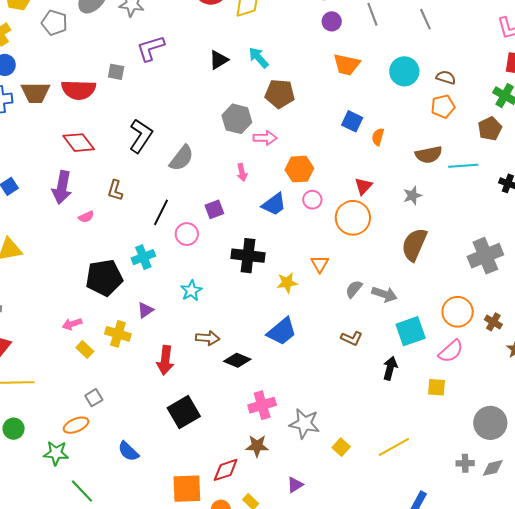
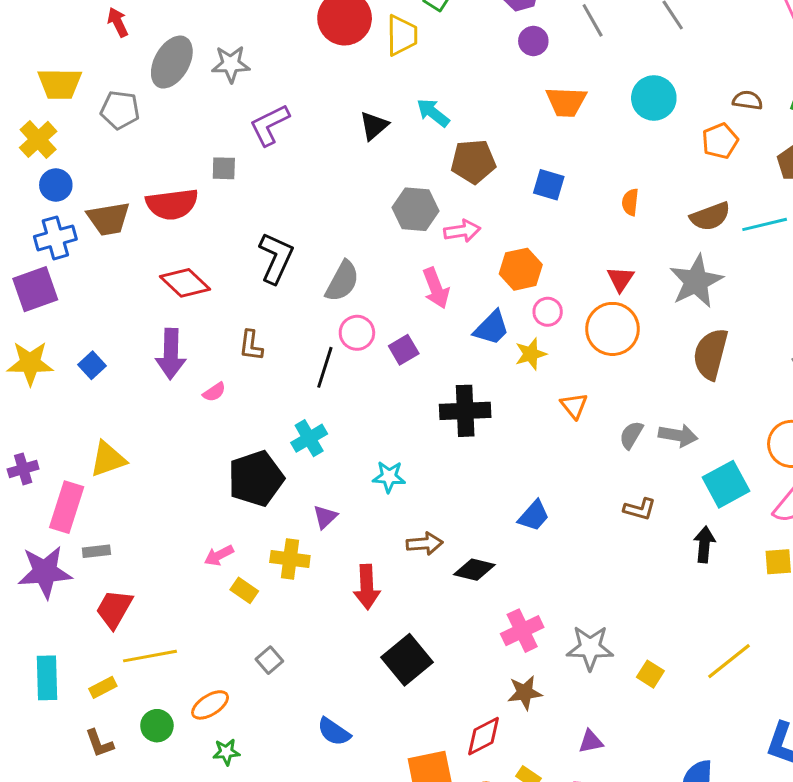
brown semicircle: (446, 77) -> (748, 100), moved
blue square: (352, 121) -> (549, 185), moved
pink arrow: (242, 172) -> (436, 288), size x1.5
gray star: (412, 196) -> (696, 281), size x1.8
pink circle: (187, 234) -> (357, 333), moved
yellow star: (287, 283) -> (531, 354), moved
cyan star: (191, 291) -> (389, 477), turned -30
blue trapezoid: (282, 331) -> (534, 516), size x0.7
orange ellipse: (76, 425) -> (210, 705), moved
green star: (56, 453) -> (226, 752), size x0.7
purple triangle: (295, 485) -> (591, 742), turned 30

